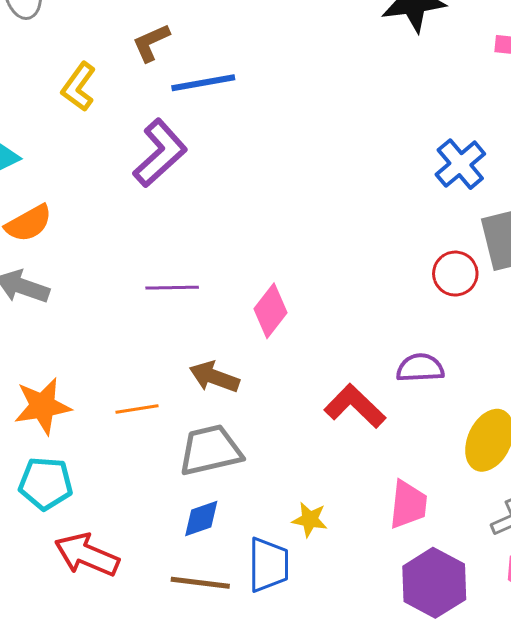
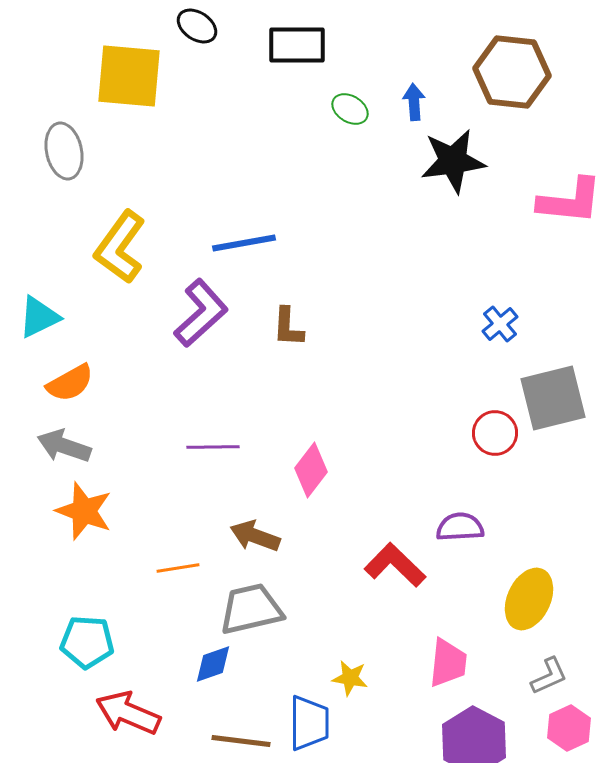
brown L-shape: (151, 43) -> (288, 327), moved, turned -63
yellow L-shape: (79, 87) -> (120, 247), size x1.5
blue cross: (460, 164) -> (500, 324), size x0.7
orange star: (43, 406) -> (84, 511), moved, turned 30
blue diamond: (201, 519) -> (213, 664), moved

